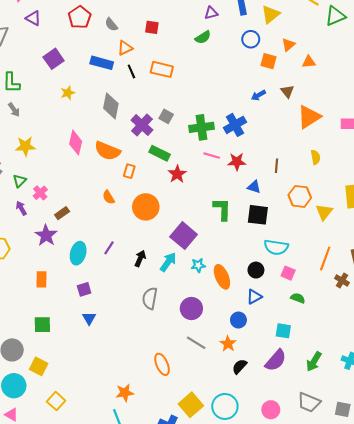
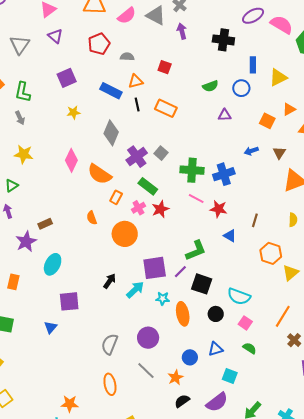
purple triangle: (211, 13) -> (225, 115), moved
gray semicircle: (111, 24) -> (127, 57), turned 120
blue circle: (251, 39) -> (241, 88), moved
pink cross: (40, 193) -> (138, 208), moved
green L-shape: (222, 209) -> (196, 251), turned 55
black square: (258, 215) -> (202, 284), moved
purple square: (184, 236) -> (155, 268), turned 30
purple line: (109, 248) -> (180, 272), moved
purple square: (84, 289) -> (69, 301), moved, size x1.5
blue triangle: (254, 297) -> (215, 349), moved
gray semicircle: (150, 298) -> (110, 344), moved

